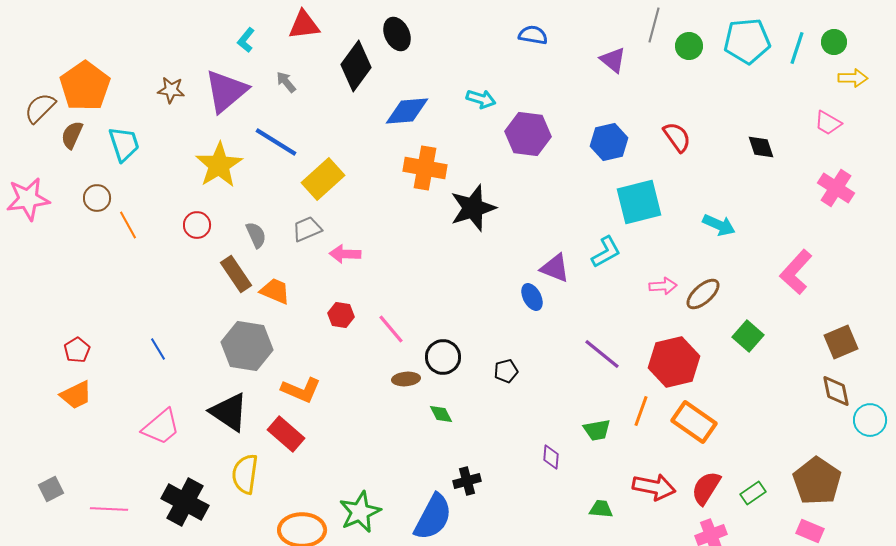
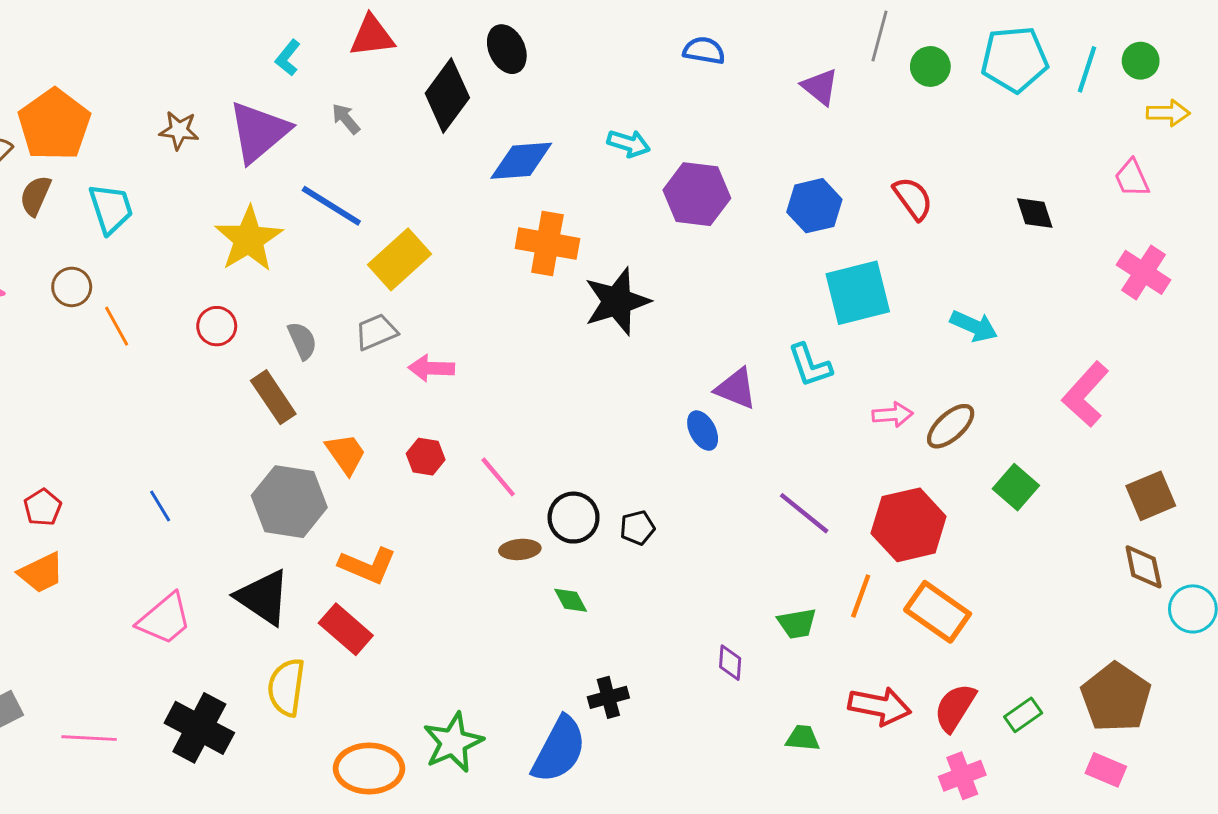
pink trapezoid: (828, 123) -> (1132, 178), turned 36
cyan L-shape: (606, 252) -> (810, 365), turned 100
orange trapezoid: (275, 291) -> (346, 454), moved, turned 32
black pentagon: (506, 371) -> (637, 528), moved

